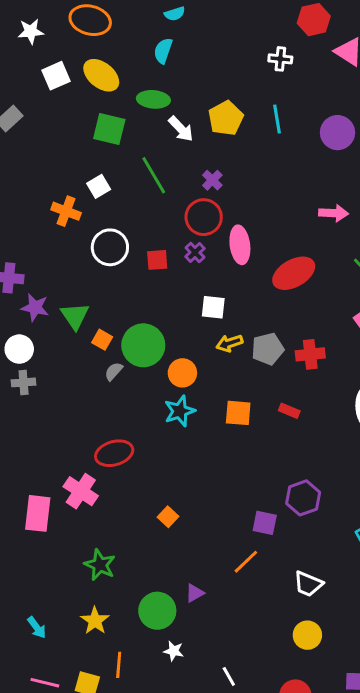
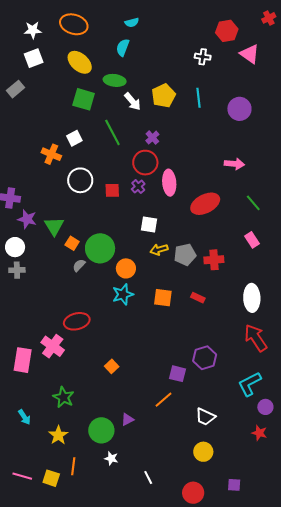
white square: (56, 76) -> (34, 58), moved
cyan arrow: (37, 627) -> (24, 417), moved

